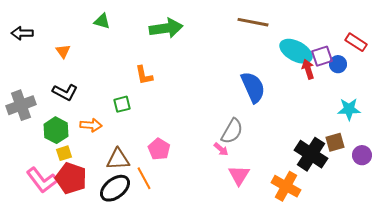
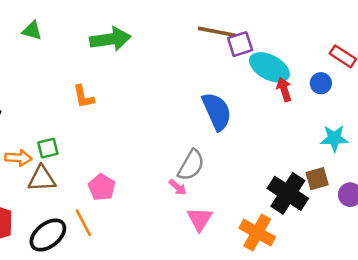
purple square: (322, 56) -> (240, 44), moved
green square: (122, 104) -> (48, 148), moved
brown triangle: (118, 159) -> (42, 179), moved

